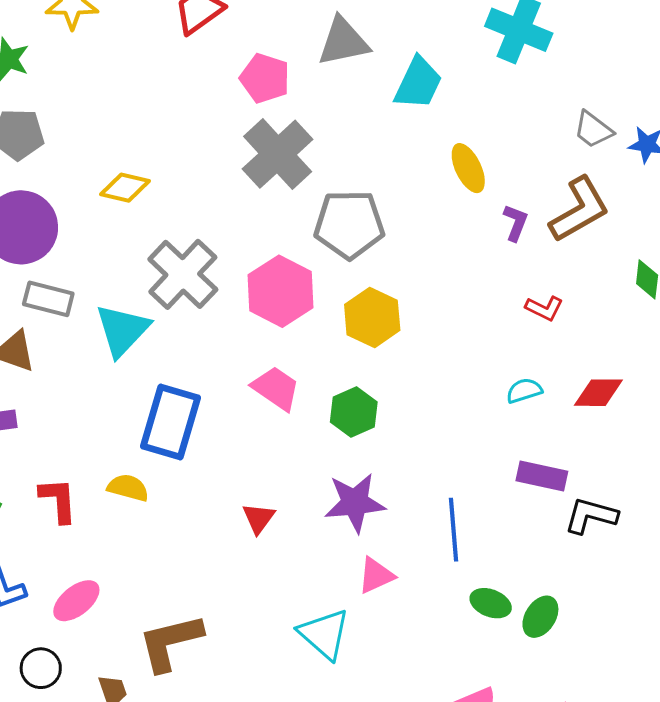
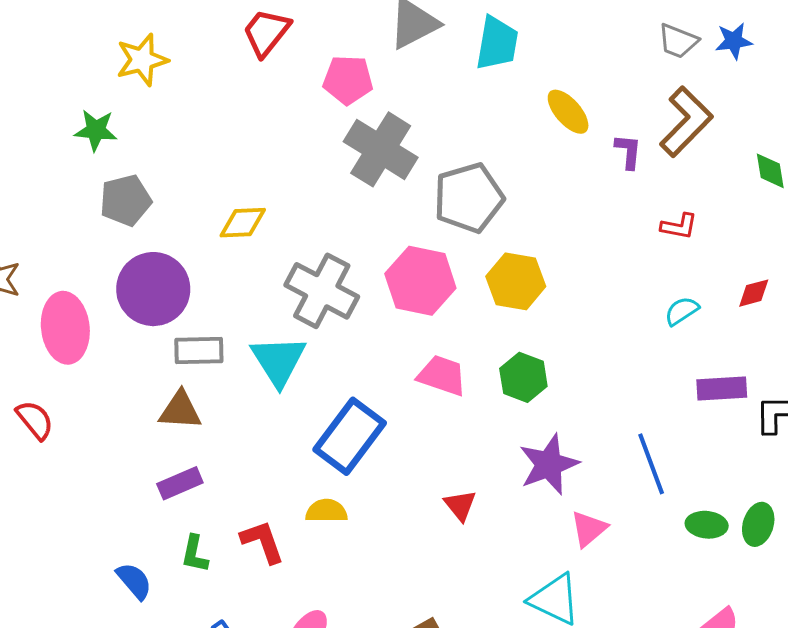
red diamond: (598, 393) -> (754, 293), size x0.7
blue rectangle: (171, 422) -> (350, 436), turned 36

